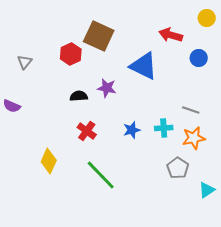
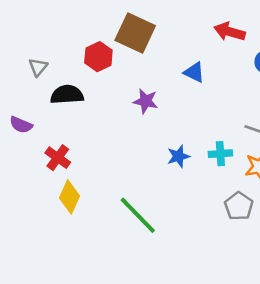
blue triangle: (144, 66) -> (194, 72), size x0.6
black semicircle: (79, 96) -> (67, 95), moved, size x1.4
red cross: (87, 131) -> (58, 158), moved

